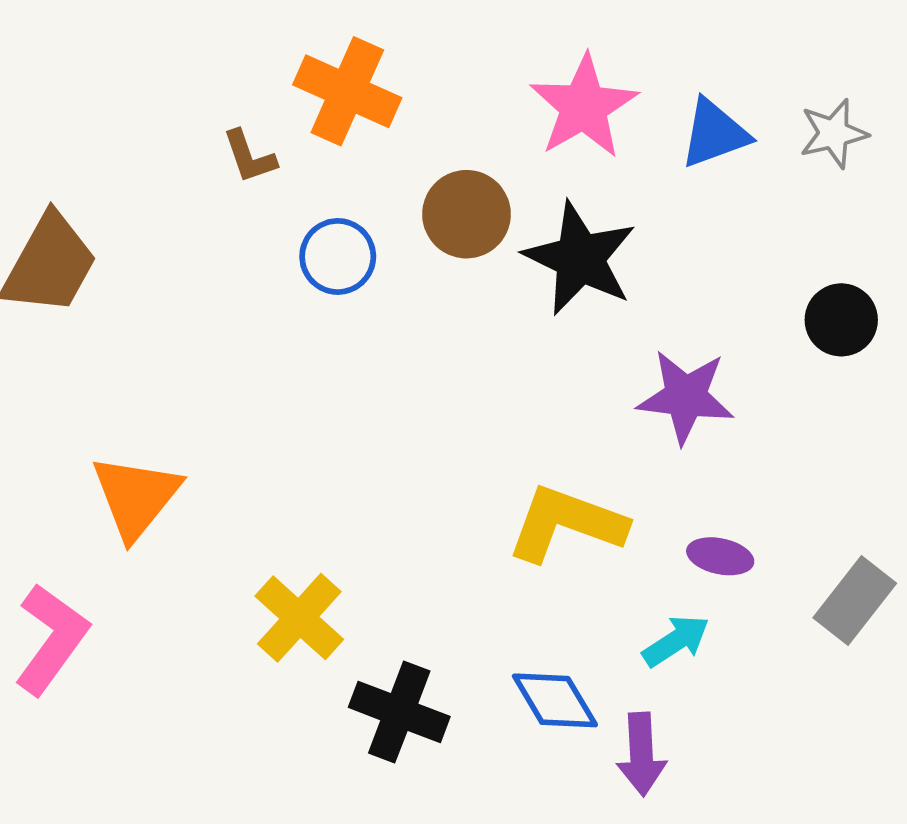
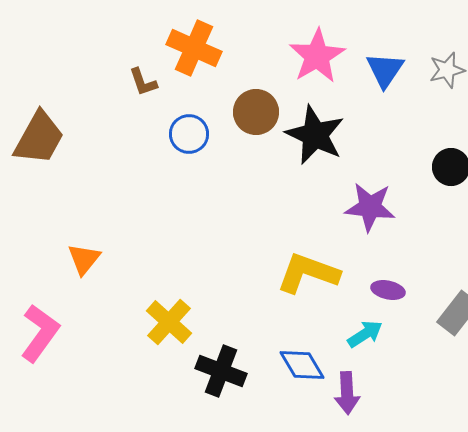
blue triangle: (714, 133) -> (385, 70), turned -36
orange triangle: (136, 497) -> (84, 259), size x0.7

